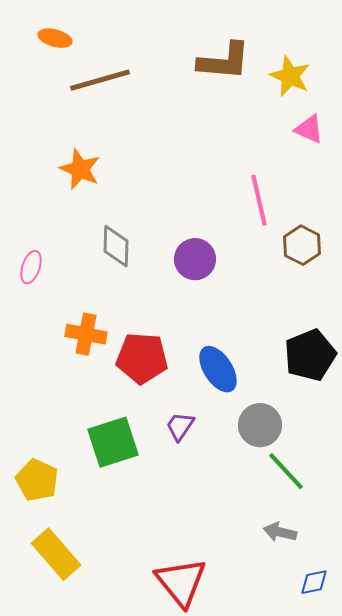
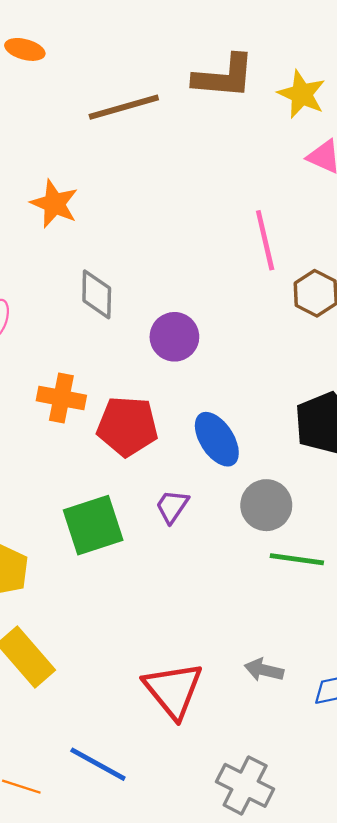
brown line: (100, 80) -> (124, 107), moved
purple circle: (195, 259) -> (174, 337), moved
green line: (286, 471) -> (297, 559), turned -39
gray arrow: (280, 532) -> (264, 670), moved

